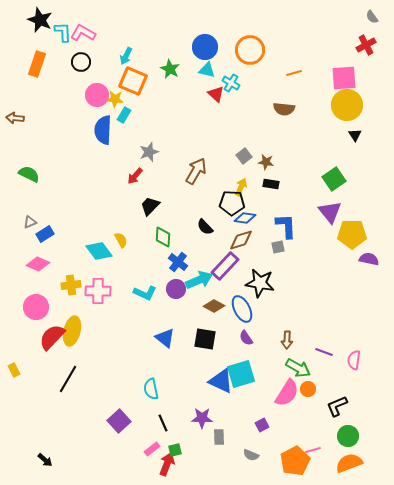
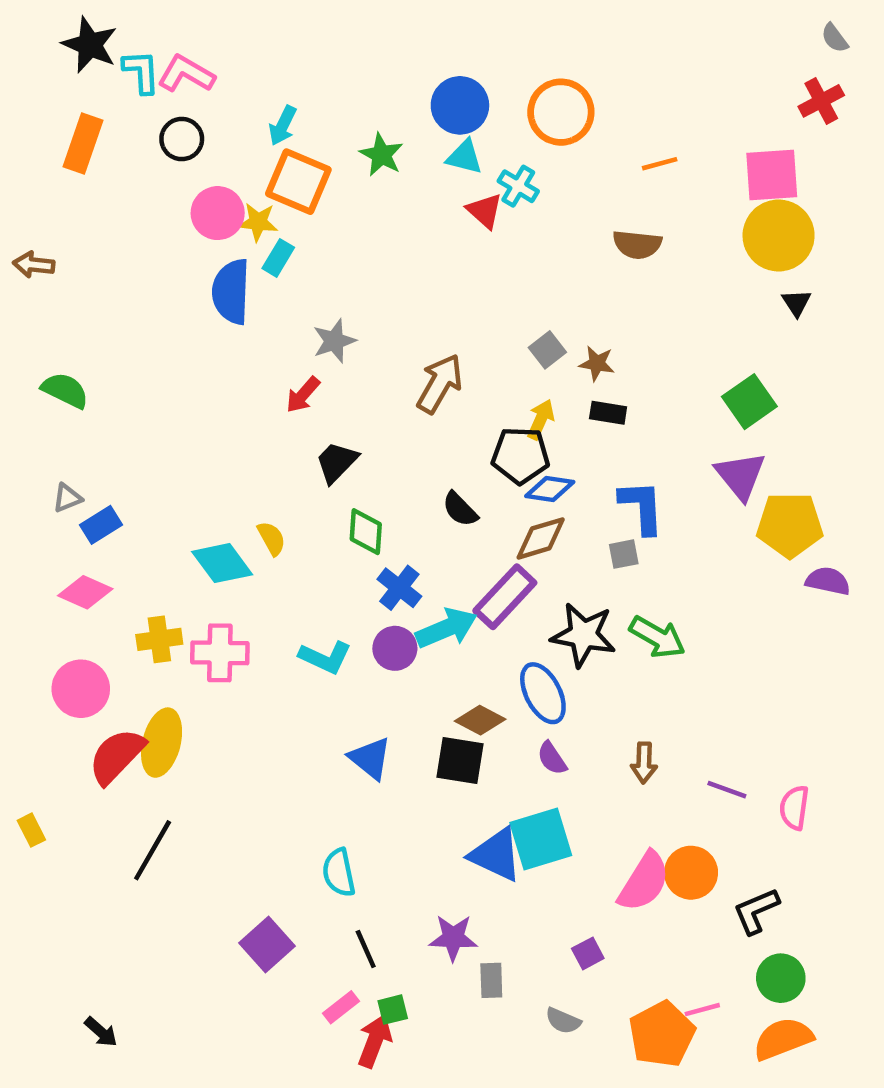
brown diamond: (214, 306) -> (480, 720), moved
green arrow: (298, 368) -> (657, 637), moved
orange circle: (308, 389) -> (691, 873), size x1.5

